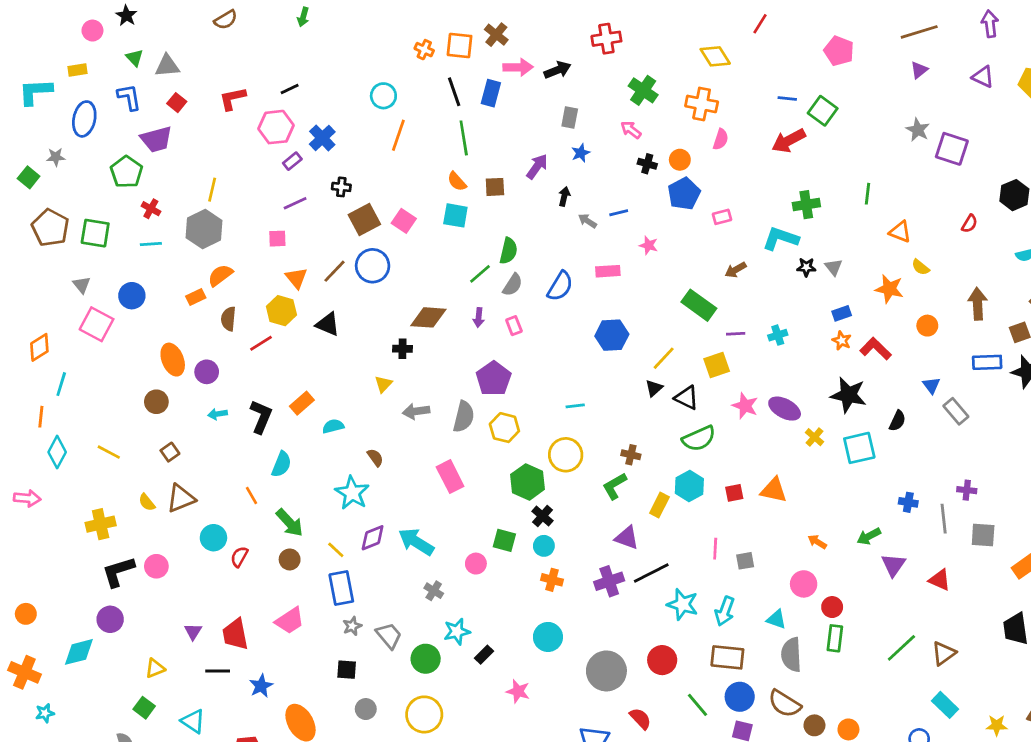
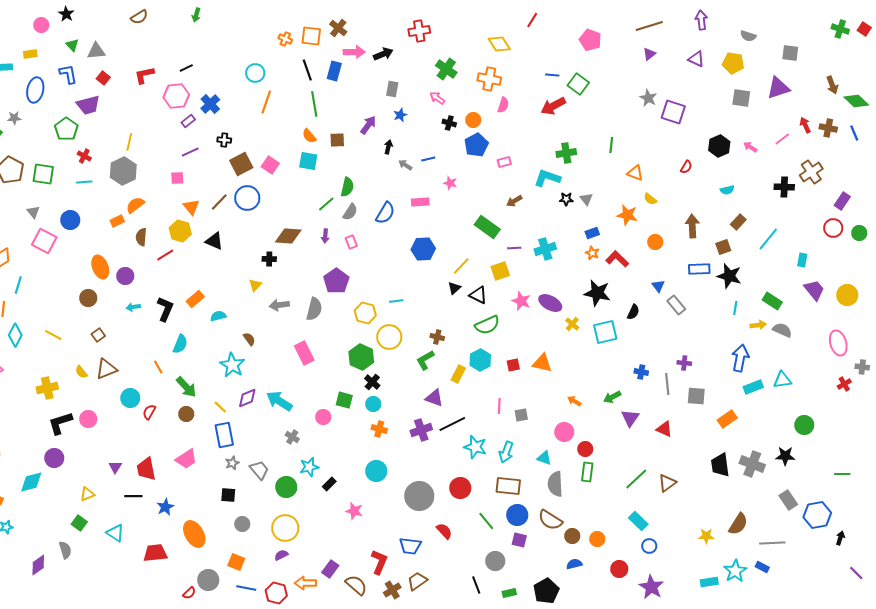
cyan cross: (778, 335) -> (545, 249), size x1.5
yellow hexagon: (504, 428) -> (365, 313), moved
cyan rectangle: (945, 705) -> (638, 521), moved

